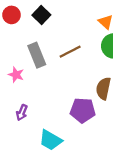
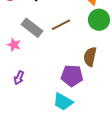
gray rectangle: (37, 55) -> (32, 28), turned -30
cyan trapezoid: (51, 140) -> (63, 102), moved

